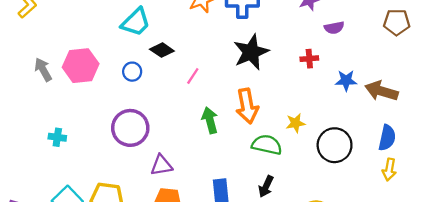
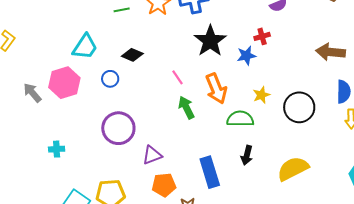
cyan trapezoid: (136, 22) -> (85, 47), moved
pink line: (193, 76) -> (178, 77), moved, turned -56
blue star: (346, 81) -> (246, 56), moved

